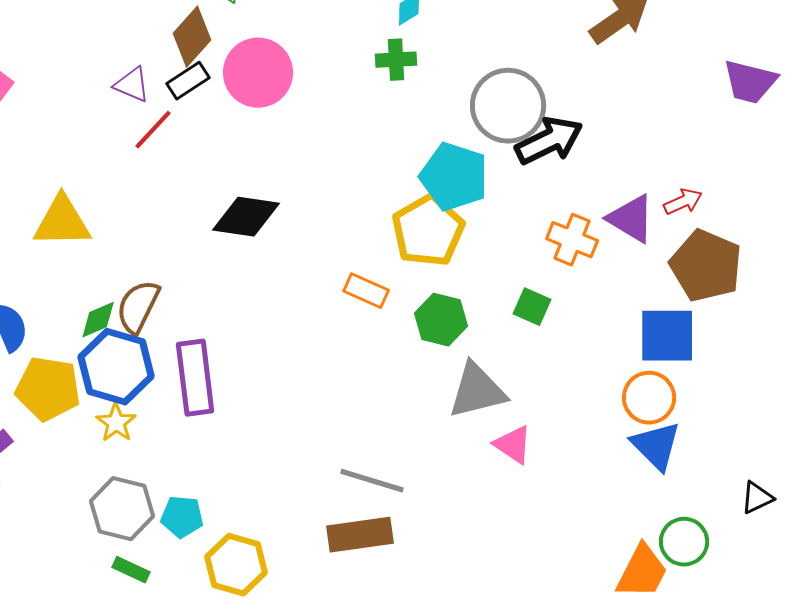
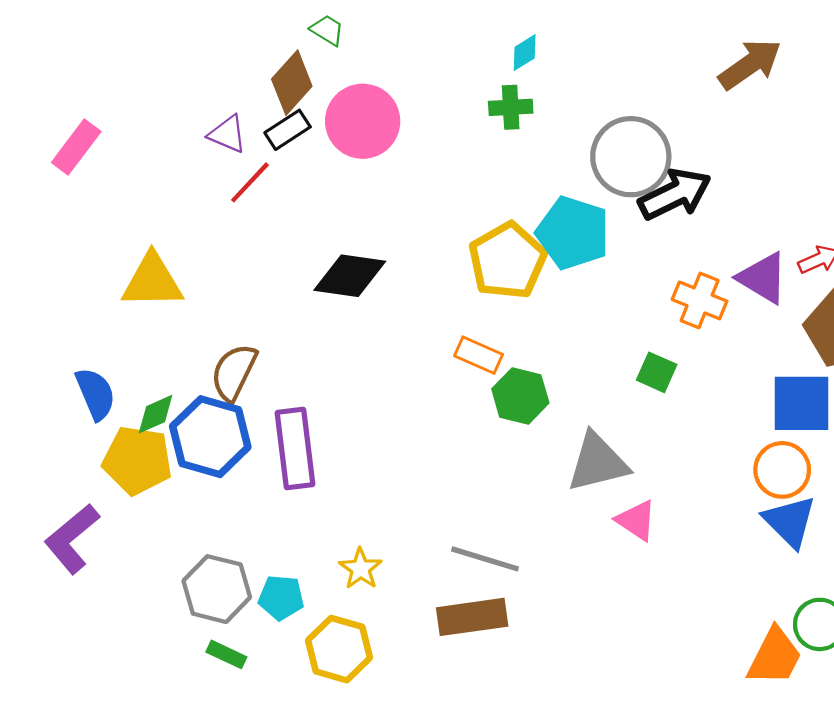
yellow pentagon: (428, 231) -> (507, 261), moved
green diamond: (98, 320) -> (156, 414), moved
green hexagon: (441, 320) -> (520, 396), moved
yellow star: (116, 423) -> (360, 569), moved

